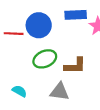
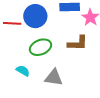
brown L-shape: (75, 66) -> (78, 43), moved
cyan semicircle: (19, 91) -> (23, 71), moved

